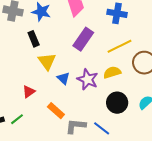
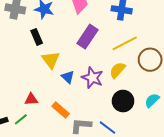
yellow semicircle: (112, 72) -> (117, 70), turned -30
red triangle: (29, 92) -> (31, 99), moved, turned 32

